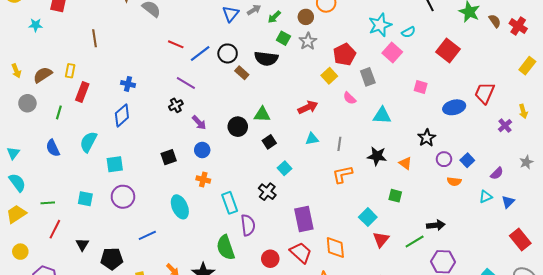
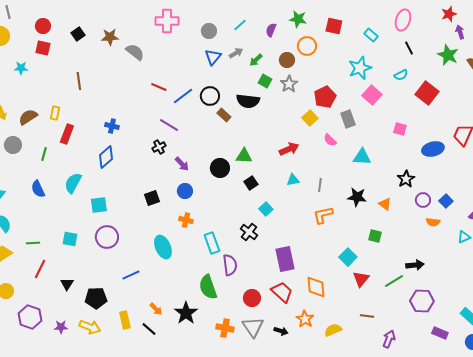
cyan semicircle: (408, 32) -> (401, 75), moved

